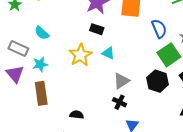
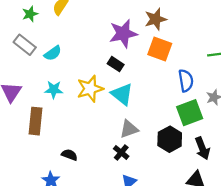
cyan semicircle: (42, 33) -> (53, 53), turned -91
gray rectangle: (18, 48) -> (25, 45), moved
cyan triangle: (108, 53) -> (122, 94), size x1.5
cyan star: (40, 64) -> (54, 90), moved

